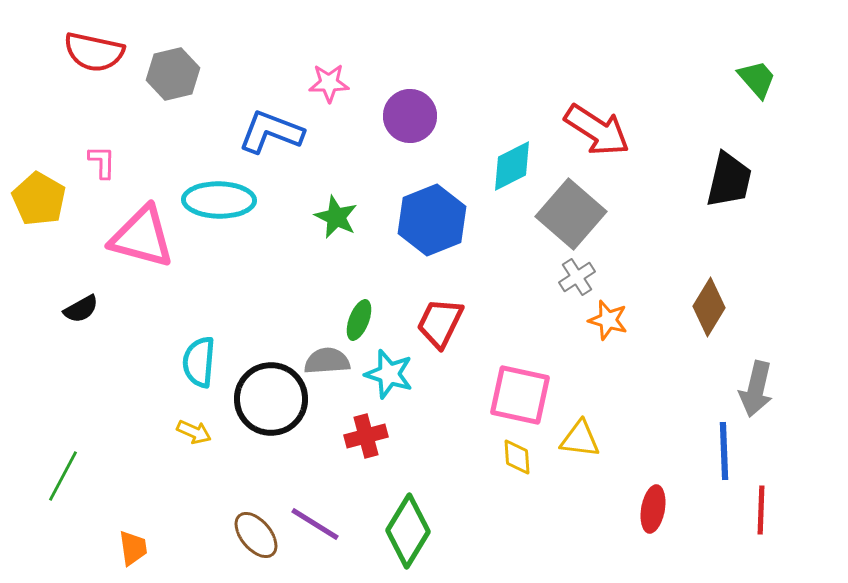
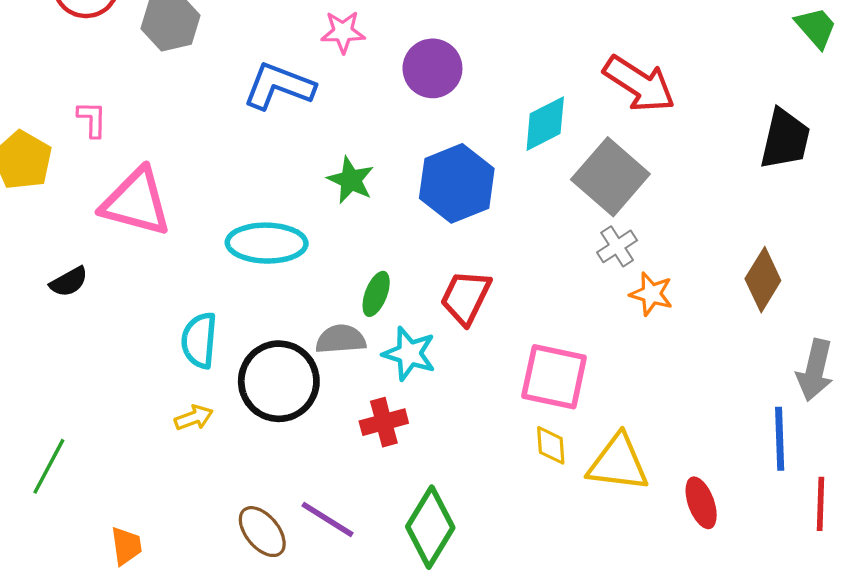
cyan ellipse: (219, 200) -> (267, 243), moved
yellow arrow: (194, 432) -> (194, 418), turned -44
yellow triangle: (580, 439) -> (618, 463), moved, size x1.4
red ellipse: (653, 509) -> (701, 503), turned -30

